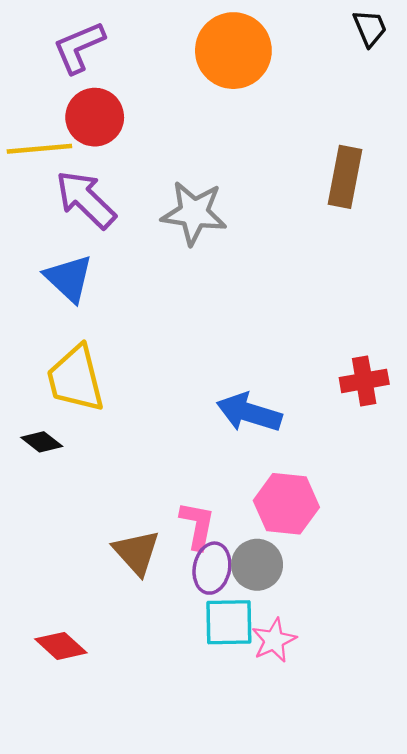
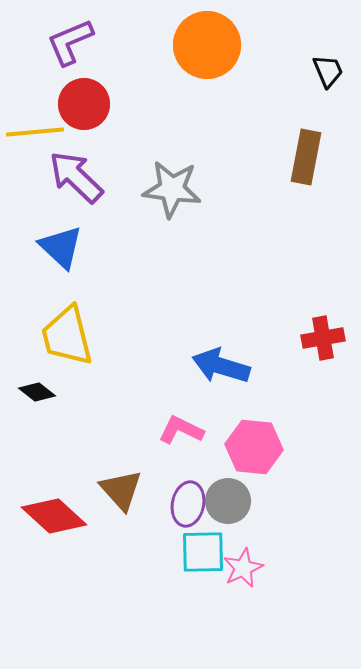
black trapezoid: (370, 28) -> (328, 71), moved
pink L-shape: (197, 525) -> (181, 430), moved, turned -75
red diamond: (61, 646) -> (54, 516), moved, size x1.4

